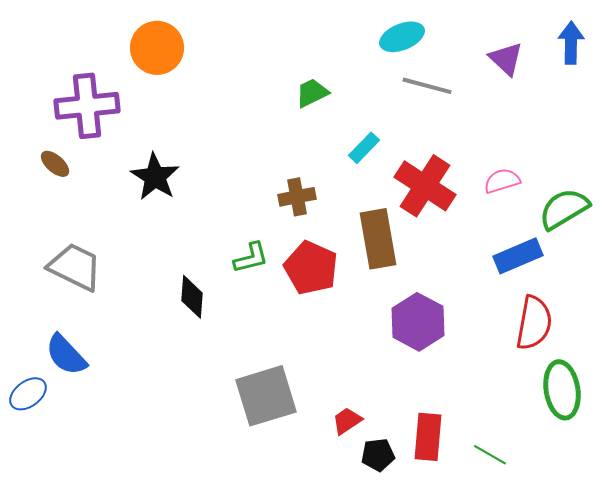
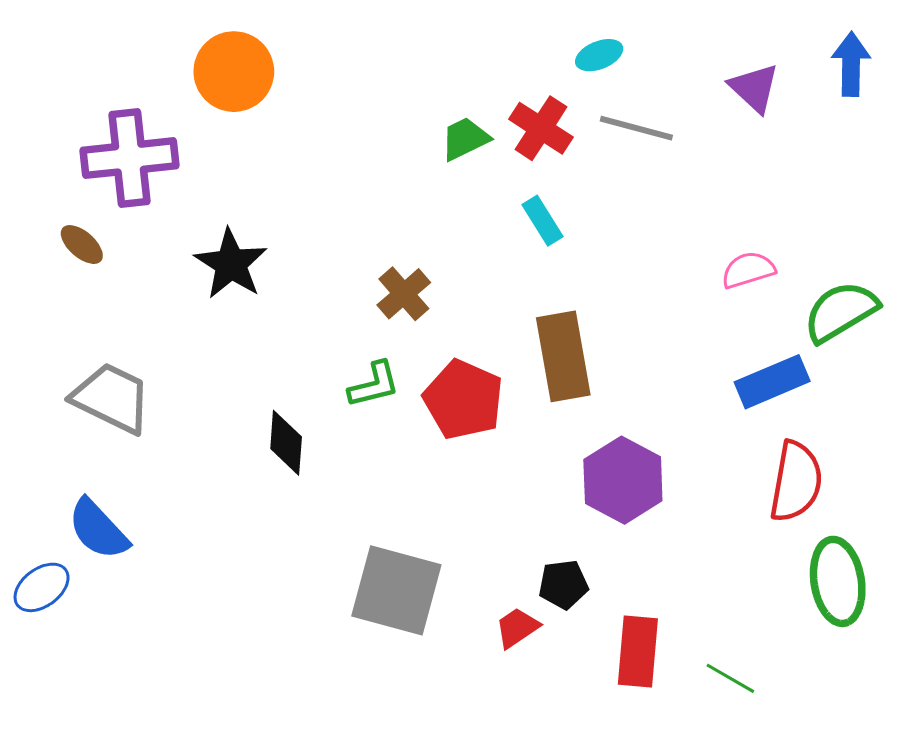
cyan ellipse: (402, 37) -> (599, 55), size x0.7
cyan rectangle: (364, 148) -> (542, 221), turned -76
red cross: (425, 186) -> (541, 128), moved, size x0.7
brown cross: (297, 197) -> (404, 294), moved, turned -30
gray square: (266, 396) -> (396, 590), turned 32
black pentagon: (378, 455) -> (563, 584), moved

